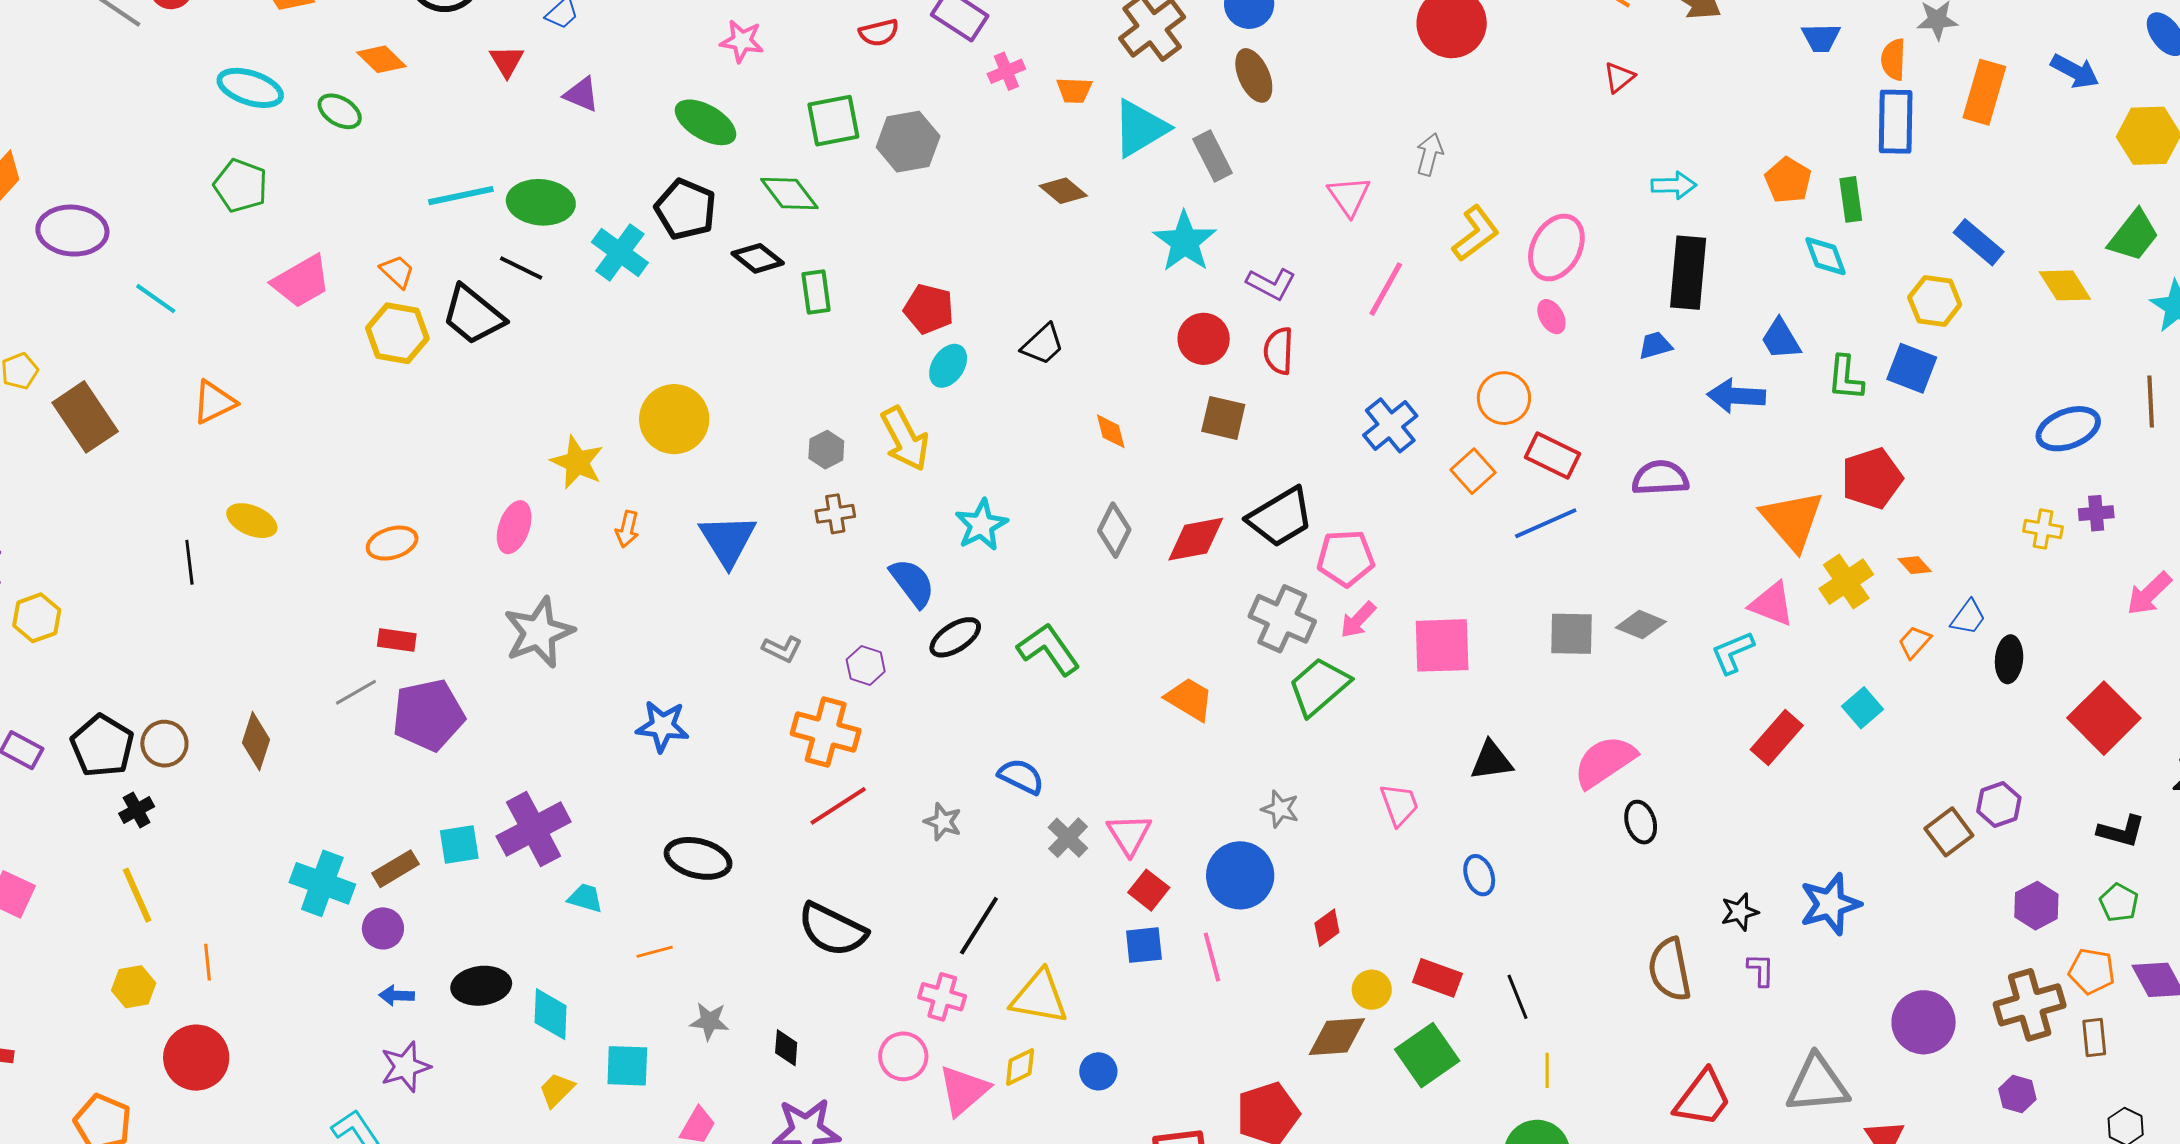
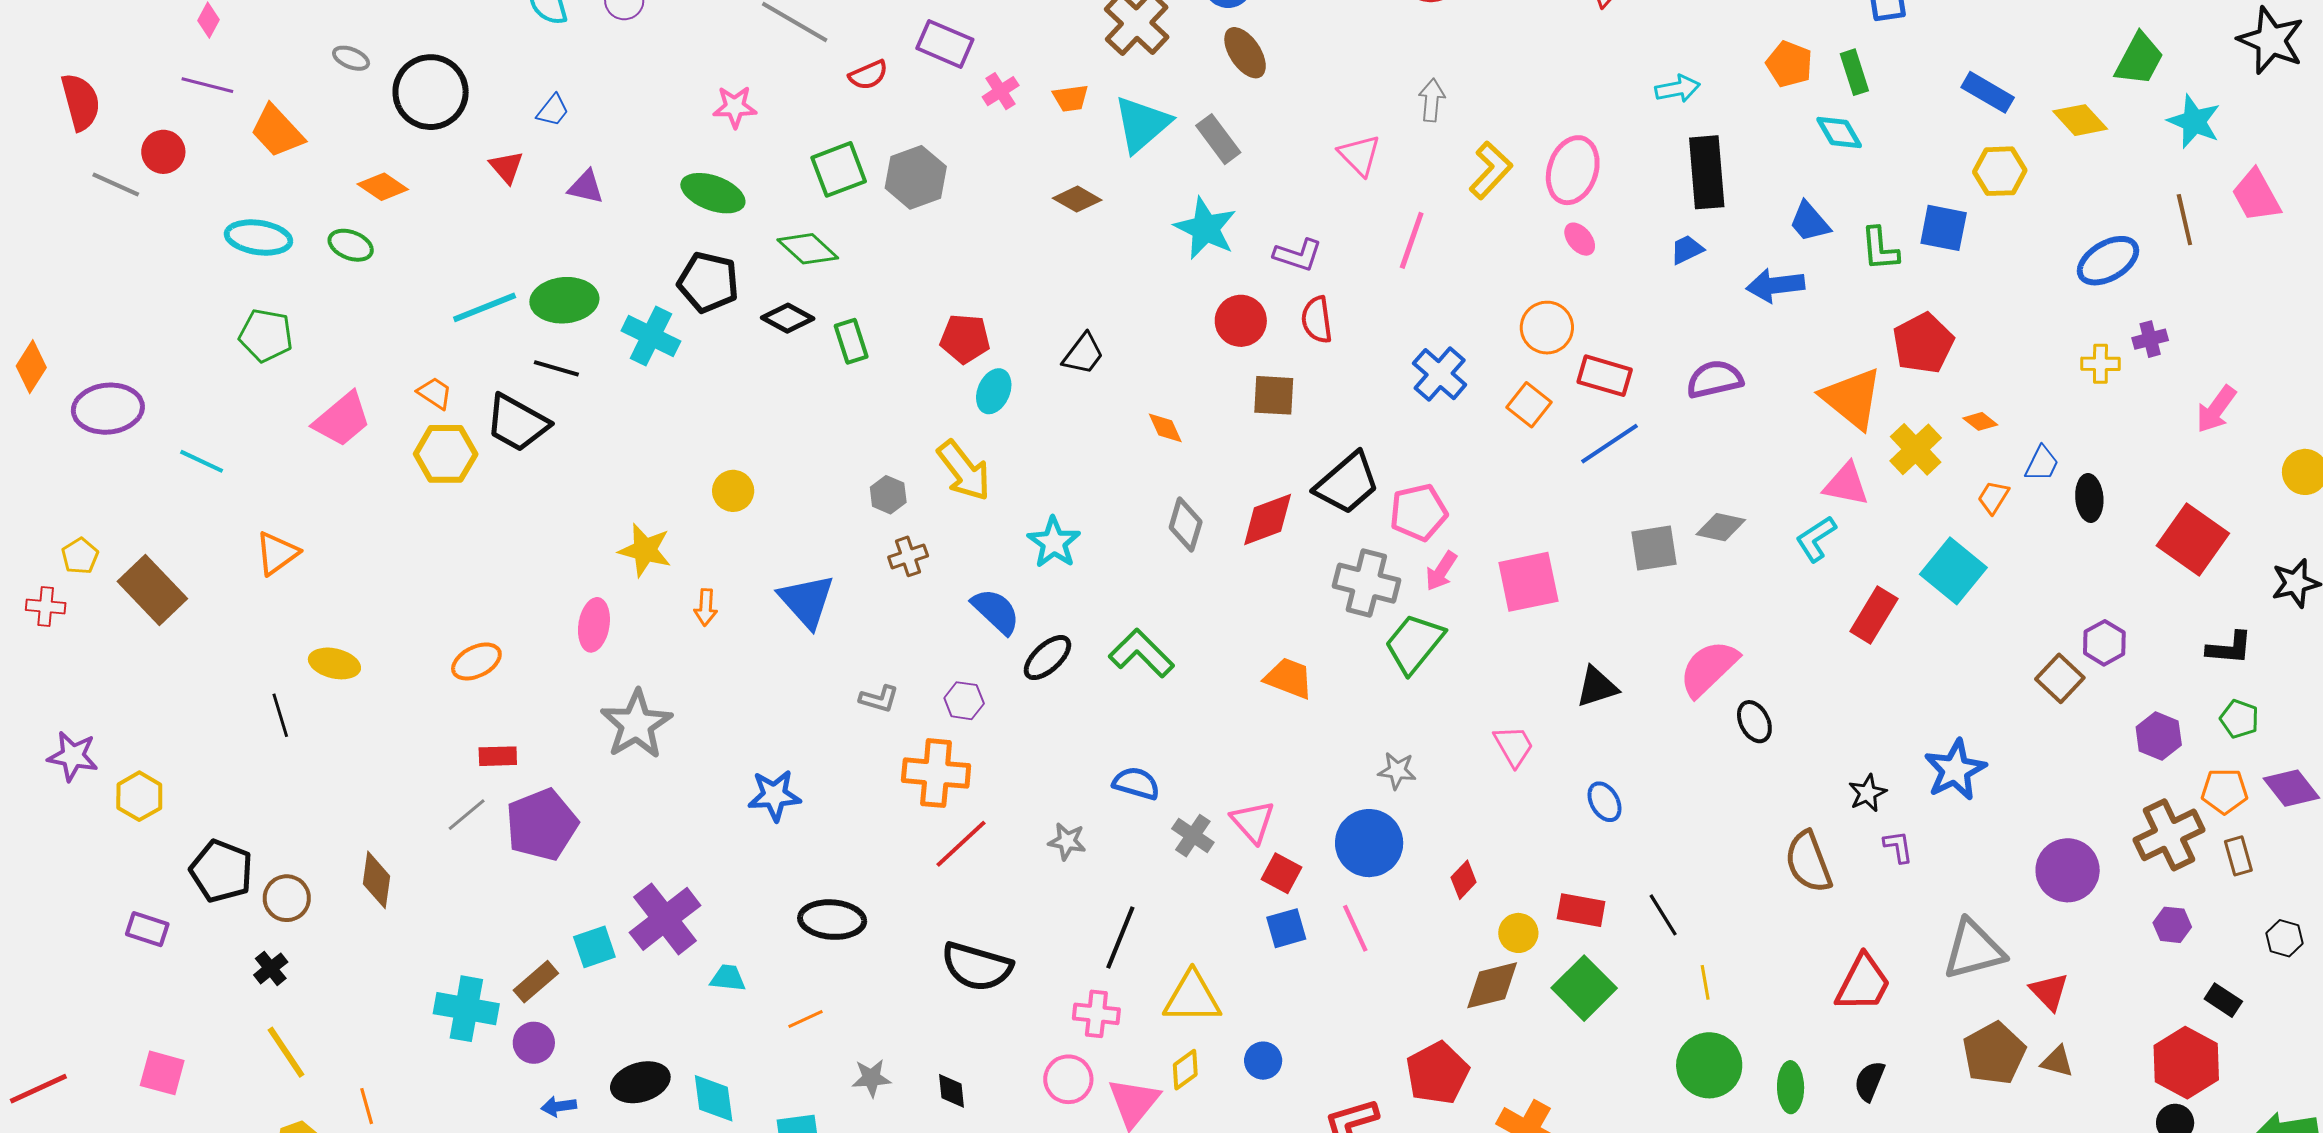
yellow hexagon: (1935, 301) -> (2000, 171), moved
yellow circle: (674, 419) -> (733, 491), size x0.6
cyan square: (1863, 708) -> (1953, 571), size x1.6
black pentagon: (102, 746) -> (221, 871), moved

